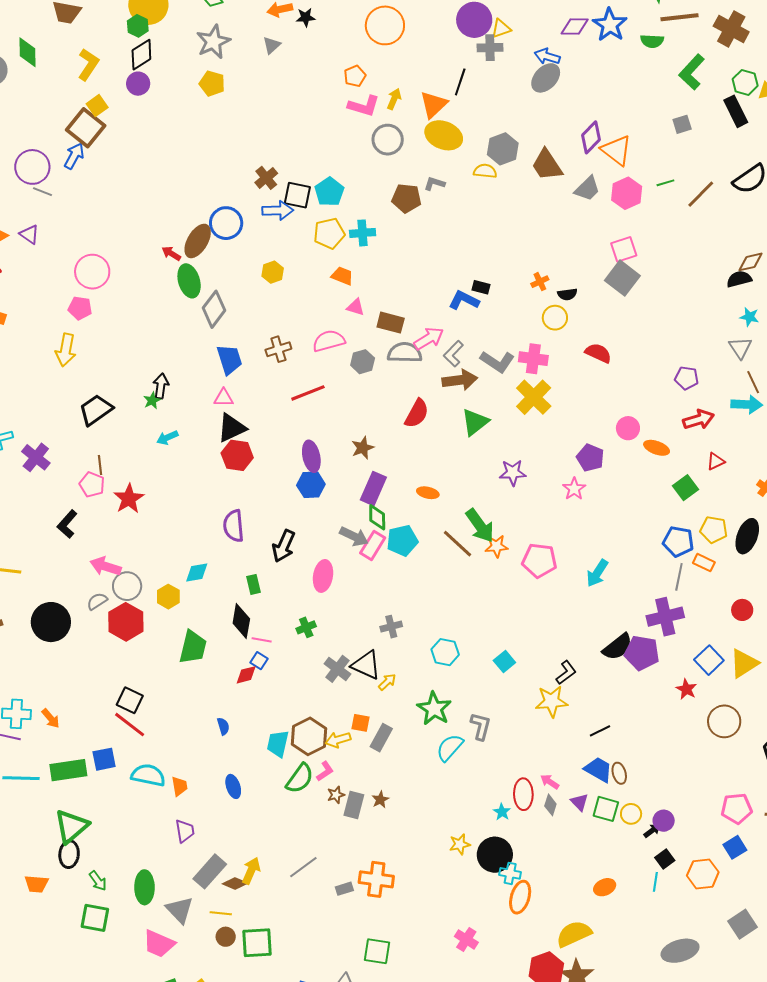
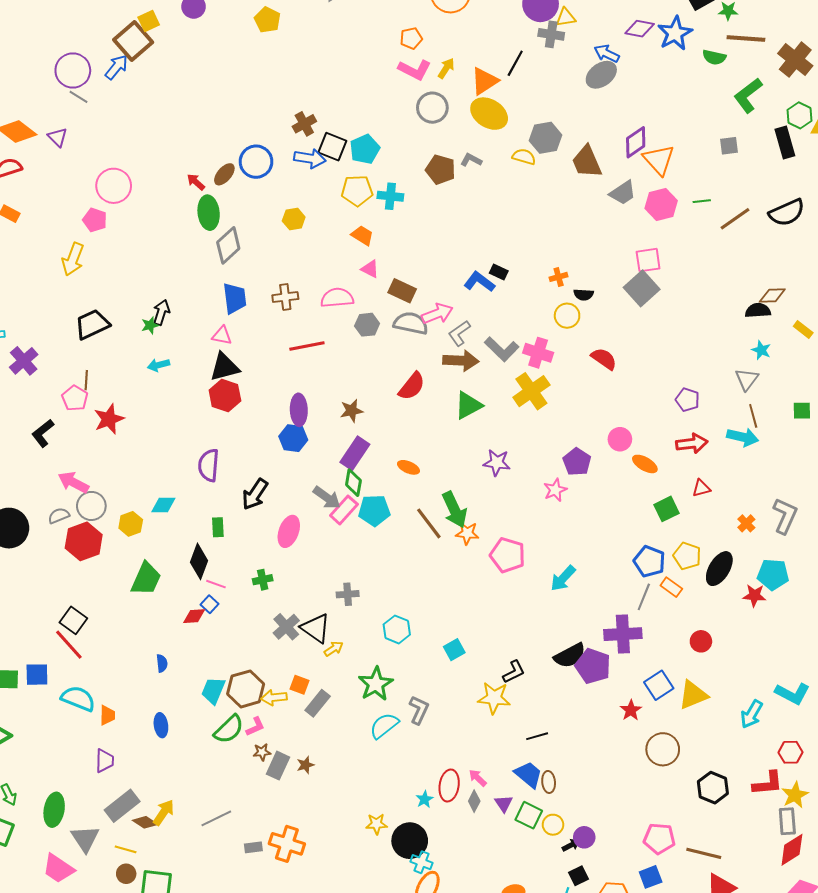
brown ellipse: (198, 241) -> (224, 174), size x0.7

